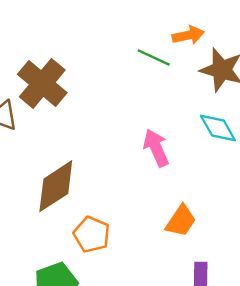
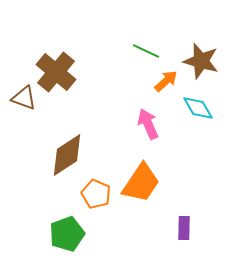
orange arrow: (188, 35) -> (166, 81), moved, turned -30
orange trapezoid: (181, 221) -> (141, 183), moved, size x1.5

